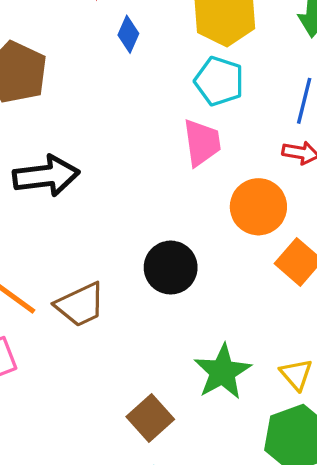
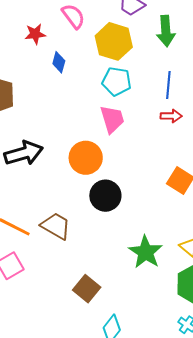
orange circle: (258, 207) -> (86, 158), moved
brown trapezoid: (80, 305) -> (56, 226), turned -116
brown square: (150, 418) -> (87, 289), moved

